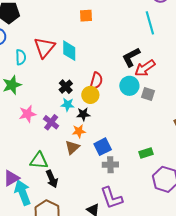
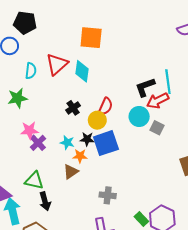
orange square: (86, 16) -> (91, 38), moved, size x1.6
cyan line: (150, 23) -> (168, 82), moved
cyan star: (68, 105) -> (67, 142), moved
purple cross: (51, 122) -> (38, 143), moved
blue square: (103, 147) -> (106, 143), moved, size x1.4
green rectangle: (146, 153) -> (141, 219), moved, turned 56

